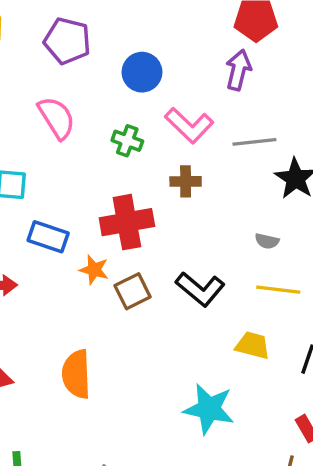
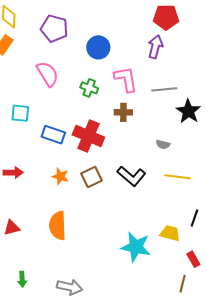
pink L-shape: (189, 125) -> (126, 79), turned -144
red cross: (127, 222) -> (88, 136), turned 32
blue rectangle: (48, 237) -> (53, 135), moved
gray semicircle: (267, 241) -> (163, 144), moved
orange star: (94, 270) -> (60, 176), moved
yellow trapezoid: (253, 345) -> (170, 233), moved

